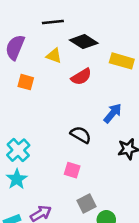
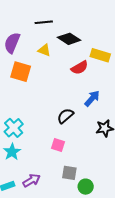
red semicircle: (81, 77) -> (80, 68), moved
orange square: (26, 82) -> (21, 72), size x1.5
black semicircle: (81, 135) -> (65, 116), turned -72
gray square: (86, 204) -> (69, 173), turned 35

